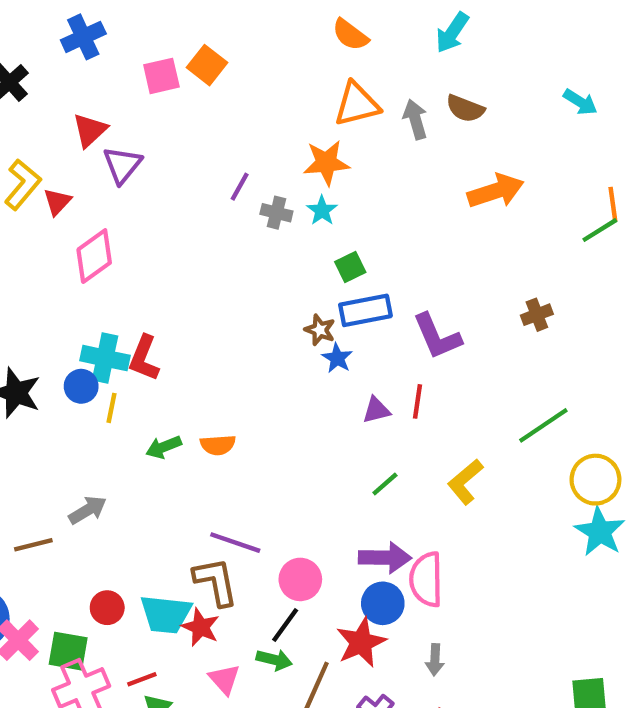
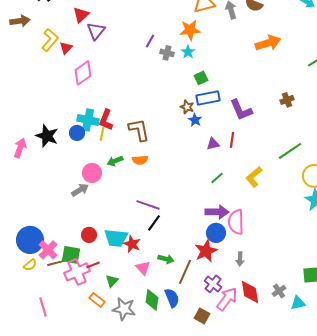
yellow line: (112, 408) -> (102, 134), moved
brown line: (33, 545) -> (56, 263), moved
pink circle: (300, 579) -> (92, 173), moved
brown L-shape: (216, 582) -> (139, 130), moved
black line: (285, 625) -> (154, 223), moved
red line: (142, 679) -> (93, 265), moved

